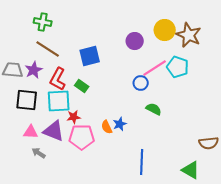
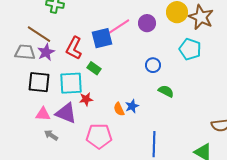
brown line: (48, 49) -> (39, 34), moved
pink line: (155, 68) -> (118, 27), moved
red L-shape: (58, 79) -> (74, 48), moved
pink pentagon: (82, 137) -> (99, 136), moved

